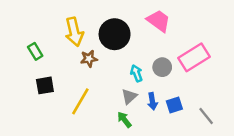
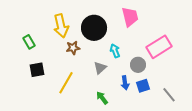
pink trapezoid: (159, 21) -> (130, 17), turned 40
gray circle: (162, 67) -> (138, 65), moved
cyan arrow: (137, 73) -> (115, 51), moved
gray triangle: (129, 96) -> (100, 68), moved

